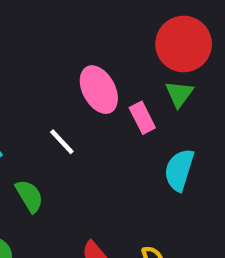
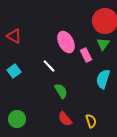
green semicircle: (29, 196) -> (61, 91), moved

